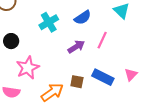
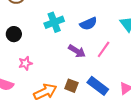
purple arrow: (76, 47) -> (77, 51), turned 54
pink star: (28, 68) -> (25, 63), size x0.6

